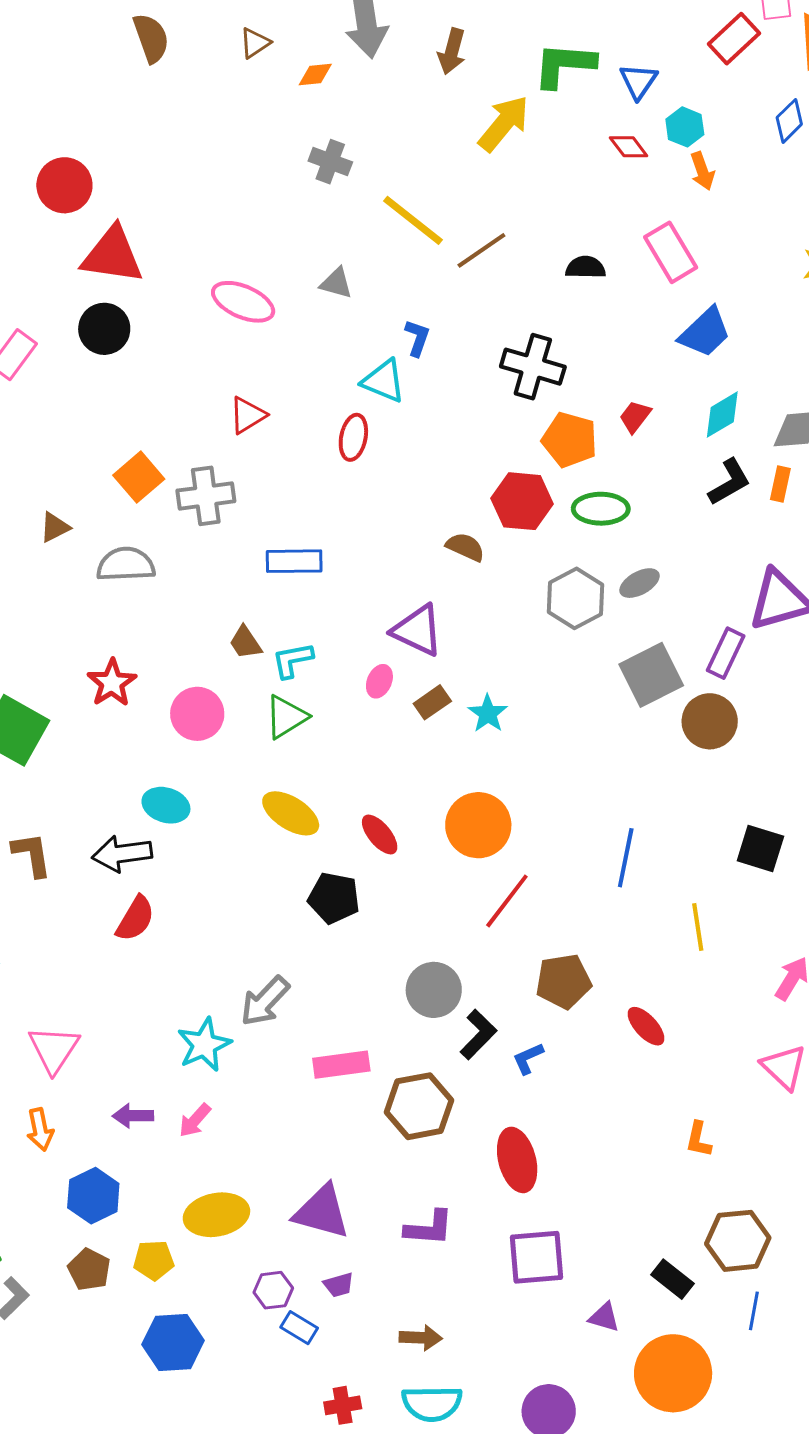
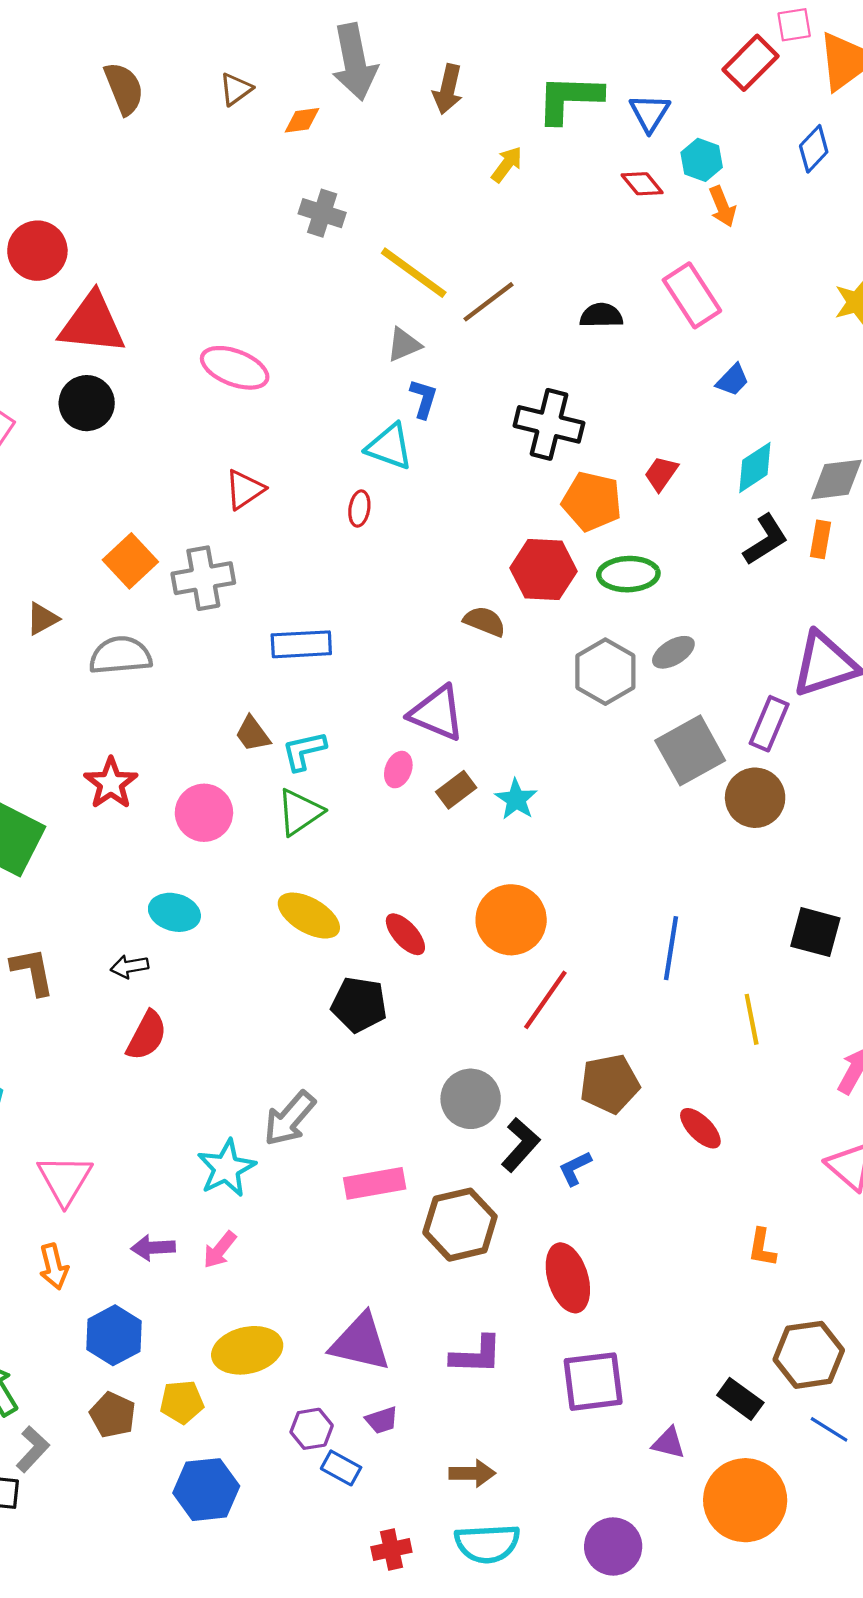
yellow arrow: (504, 123) -> (507, 164), size x0.6
gray triangle: (336, 283) -> (404, 345), moved, turned -36
blue trapezoid: (705, 332) -> (733, 380), size x0.6
red ellipse: (353, 437) -> (359, 509), size x0.7
black arrow: (122, 854) -> (129, 967), size x0.6
blue line: (754, 1311) -> (829, 1429), turned -66

